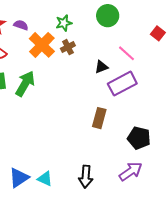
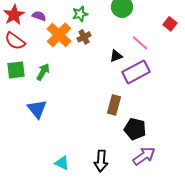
green arrow: (25, 84) -> (43, 72), size x0.7
black pentagon: (139, 138) -> (135, 129), moved
blue triangle: (19, 178) -> (37, 109), moved, turned -35

